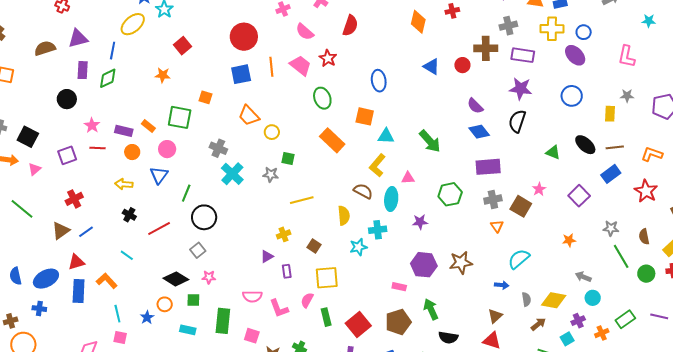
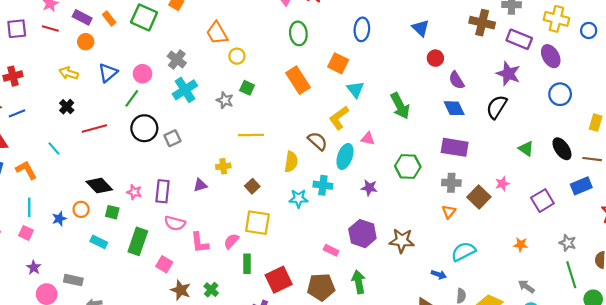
purple ellipse: (575, 55) -> (551, 56), moved
red circle: (462, 65) -> (435, 58), moved
cyan triangle: (386, 136) -> (355, 89), turned 36
pink circle: (167, 149) -> (142, 74), moved
gray square: (198, 250) -> (172, 138), moved
purple rectangle: (287, 271) -> (163, 191), moved, size x1.5

